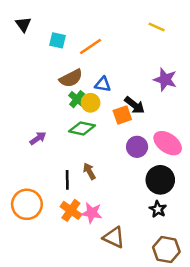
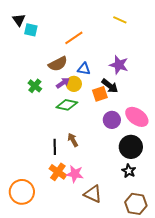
yellow line: (157, 27) -> (120, 20), moved
cyan square: (58, 40) -> (31, 30), moved
purple star: (165, 80) -> (119, 65), moved
green cross: (77, 99) -> (35, 86), moved
purple arrow: (38, 138) -> (63, 83), moved
orange circle: (27, 204) -> (22, 192), moved

